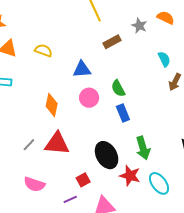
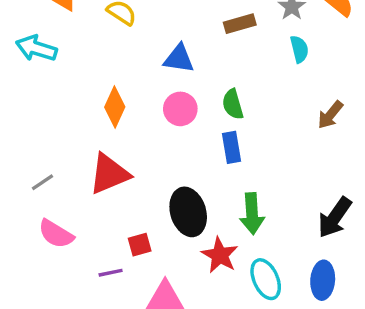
cyan semicircle: (164, 59) -> (299, 49), moved
red triangle: (57, 144) -> (109, 174), turned -40
gray line: (29, 145) -> (43, 182), moved

